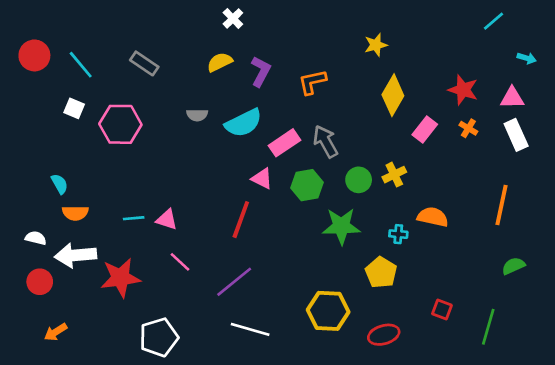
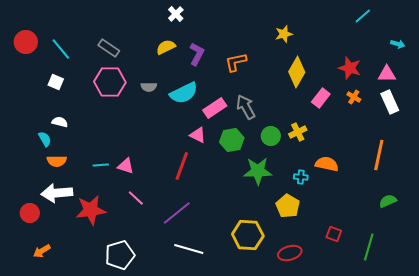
cyan line: (494, 21) -> (363, 16), moved
pink hexagon: (120, 124) -> (110, 82), moved
white semicircle: (36, 238) -> (60, 122), moved

